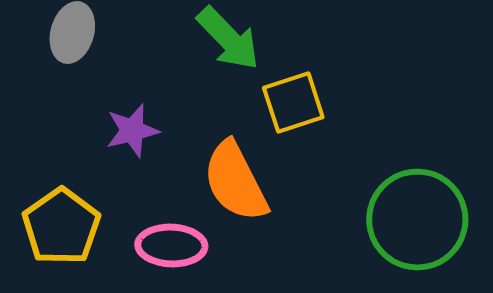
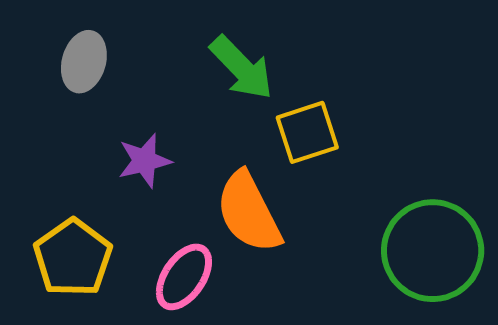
pink ellipse: (171, 246) -> (184, 277), turned -58

